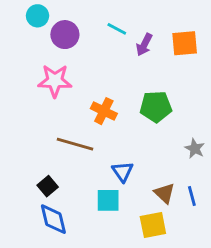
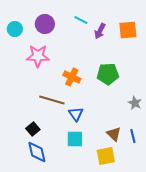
cyan circle: (38, 16) -> (15, 29), moved
blue triangle: (123, 172) -> (76, 114), moved

